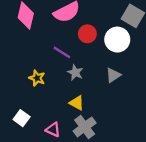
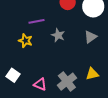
purple line: (62, 52) -> (36, 21), moved, turned -42
yellow triangle: (77, 103) -> (92, 74), moved, turned -40

